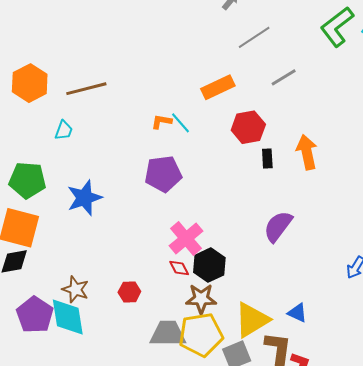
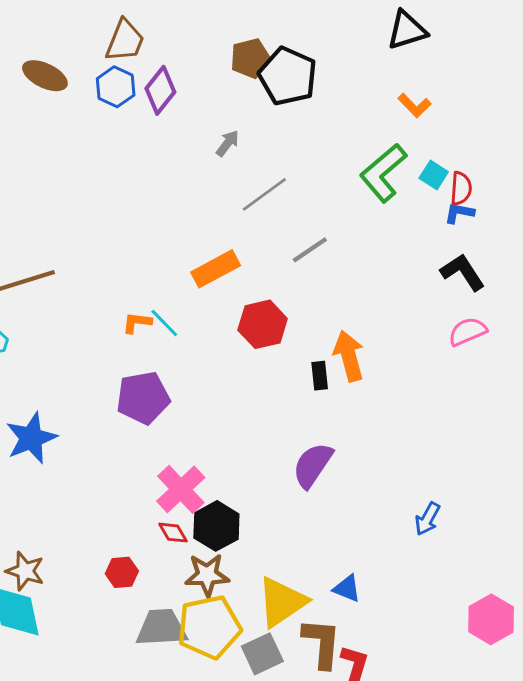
black rectangle: (267, 159) -> (320, 376), moved
red hexagon: (129, 292) -> (122, 572), moved

